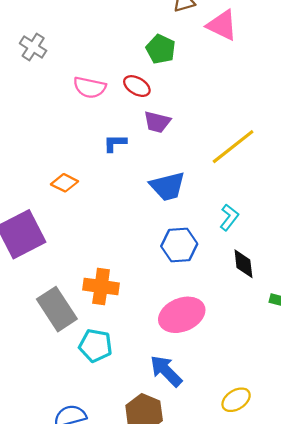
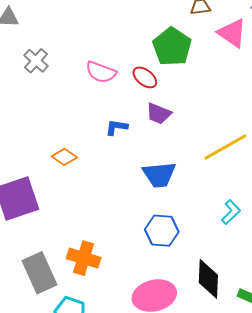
gray cross: (33, 47) -> (36, 61), moved
green pentagon: (161, 49) -> (172, 47), size x1.4
cyan L-shape: (229, 217) -> (231, 212), moved
black diamond: (243, 264) -> (208, 279), moved, size x1.4

